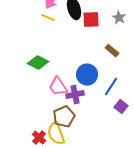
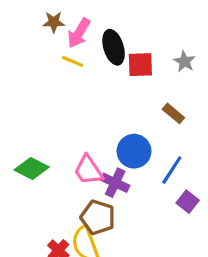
green diamond: (38, 63) -> (32, 168), moved
purple cross: (75, 95) -> (115, 183), turned 36
brown pentagon: (64, 117) -> (98, 217), turned -30

